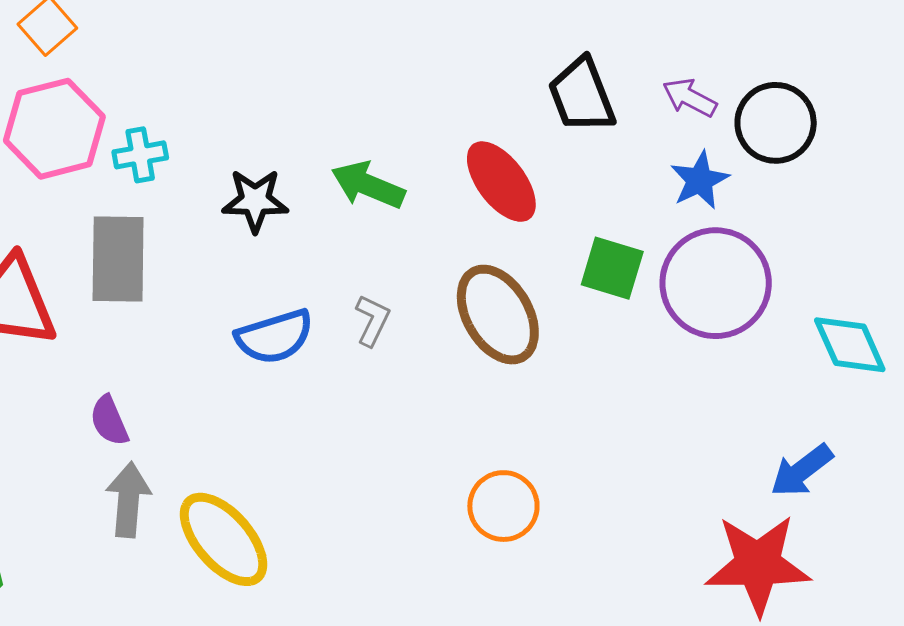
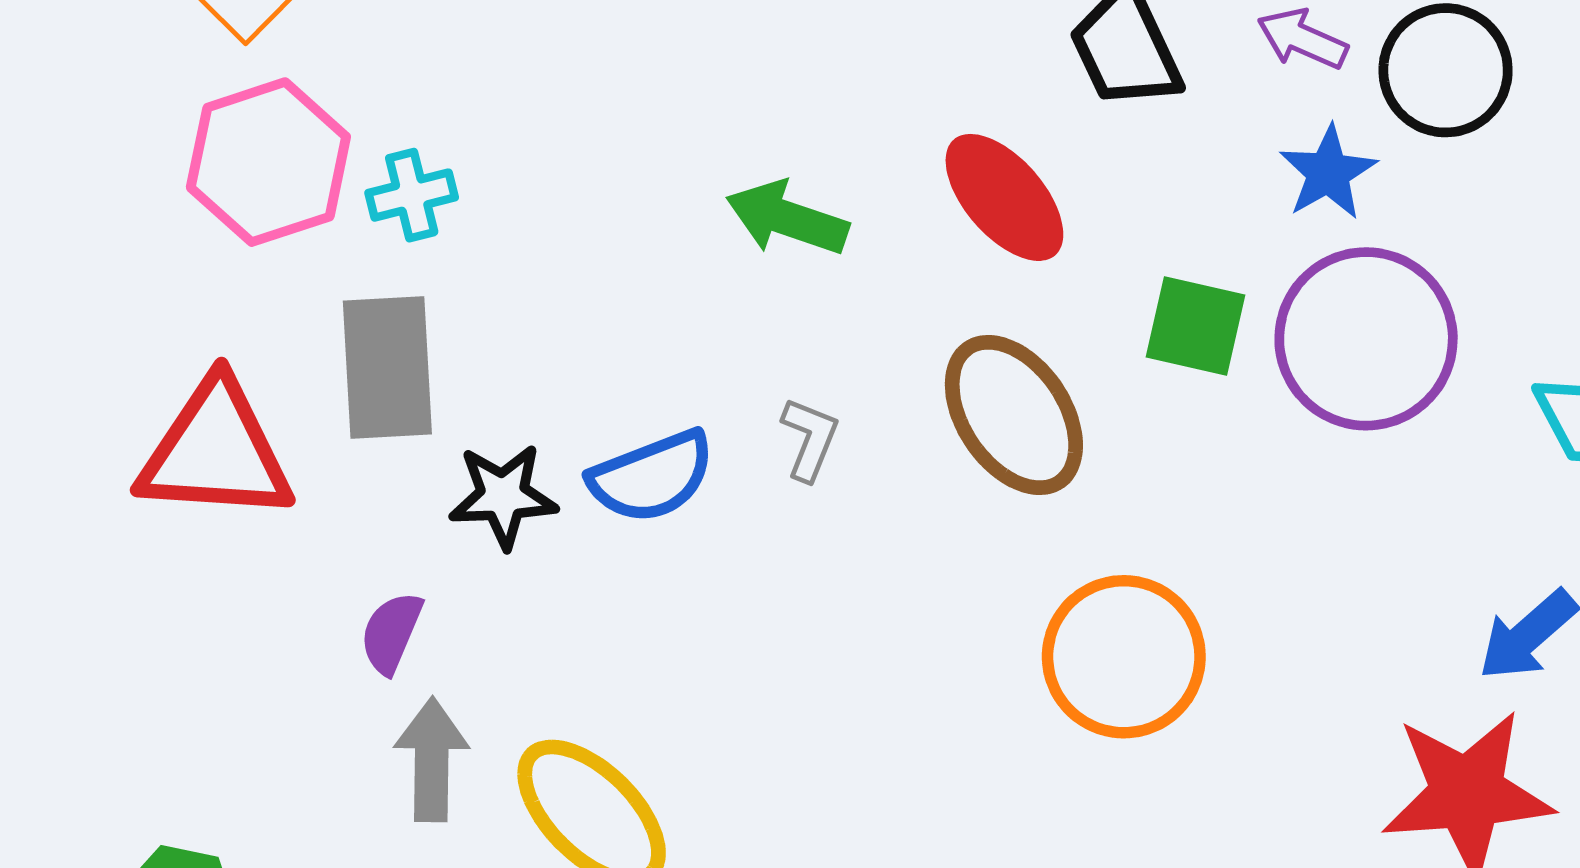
black star: (255, 201) -> (503, 496), moved
purple semicircle: (109, 421) -> (391, 633), turned 50
orange circle: (503, 506) -> (1124, 657), moved, size x1.4

